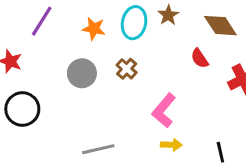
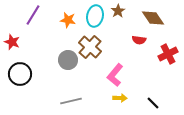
red semicircle: (200, 58) -> (139, 40), turned -48
brown cross: (127, 69) -> (90, 47), size x1.6
gray circle: (82, 73) -> (68, 60), moved
black line: (220, 152) -> (153, 103), turned -32

